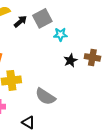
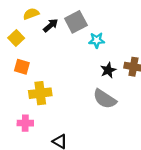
gray semicircle: (45, 96) -> (105, 99), moved

